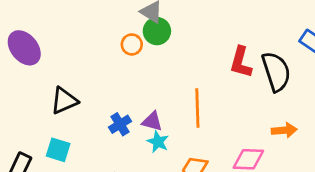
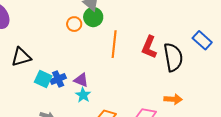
orange line: (197, 108) -> (114, 44), moved
cyan square: (58, 150) -> (43, 79), moved

